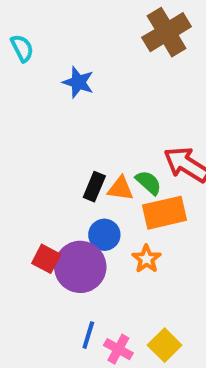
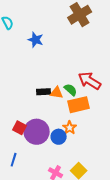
black rectangle: (94, 187) -> (44, 92), turned 64
blue circle: (104, 235) -> (59, 137), moved
blue line: (88, 335) -> (14, 160), moved

